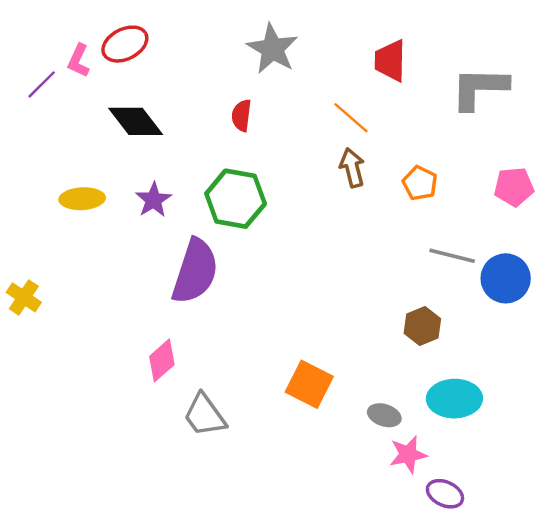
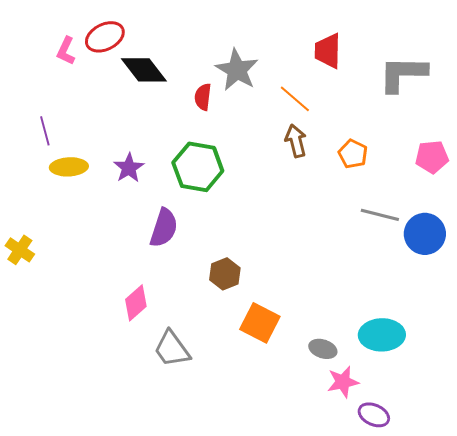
gray star: (272, 49) -> (237, 70), moved
purple line: (42, 84) -> (45, 131), moved, turned -60
black diamond: (136, 121) -> (144, 70), moved
purple semicircle: (195, 271) -> (164, 228), size x0.7
brown hexagon: (422, 326) -> (225, 274), moved

